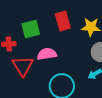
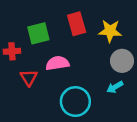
red triangle: (23, 66) -> (29, 78), size x0.7

